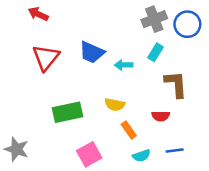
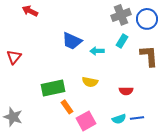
red triangle: (46, 57) -> (14, 57), moved, size x0.7
brown L-shape: (176, 84) -> (149, 56), moved
orange rectangle: (129, 130) -> (67, 107), moved
pink square: (89, 154) -> (86, 121), moved
cyan semicircle: (141, 156) -> (119, 119), moved

